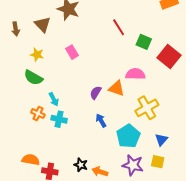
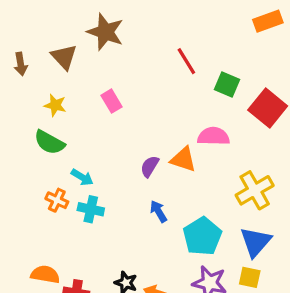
cyan arrow: (54, 99) -> (82, 177), turned -32
yellow cross: (147, 108) -> (255, 190), moved
blue triangle: (161, 140) -> (256, 242), size x1.5

